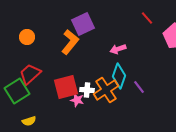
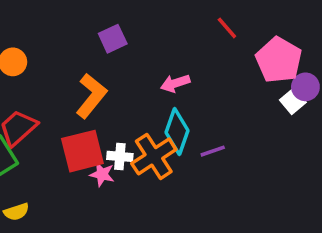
purple square: (83, 24) -> (113, 39), size x0.7
orange L-shape: (70, 42) -> (91, 96), moved
purple line: (139, 87) -> (213, 151), turned -72

